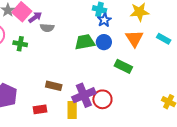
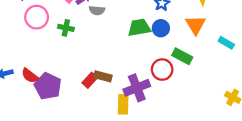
cyan rectangle: (164, 39) -> (226, 43), moved
red circle: (102, 99) -> (162, 70), moved
red rectangle: (40, 109) -> (90, 80), moved, turned -40

